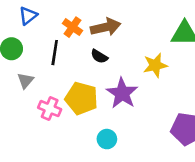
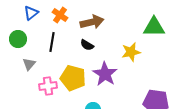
orange cross: (73, 27) -> (60, 15), moved
pink cross: (50, 109) -> (48, 86), turned -30

